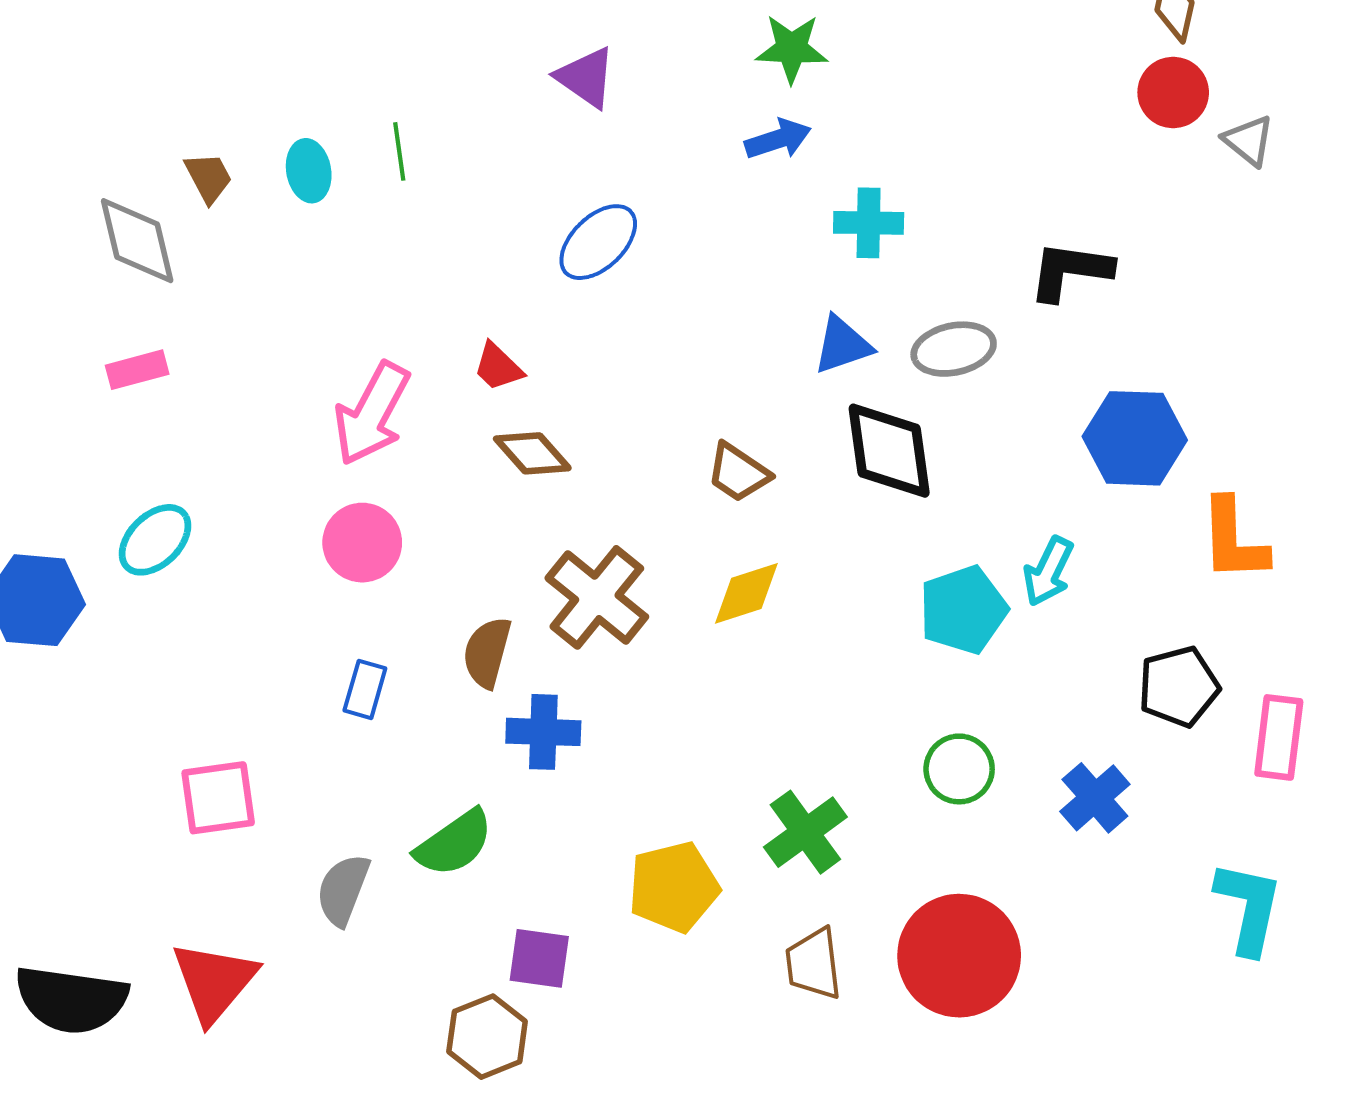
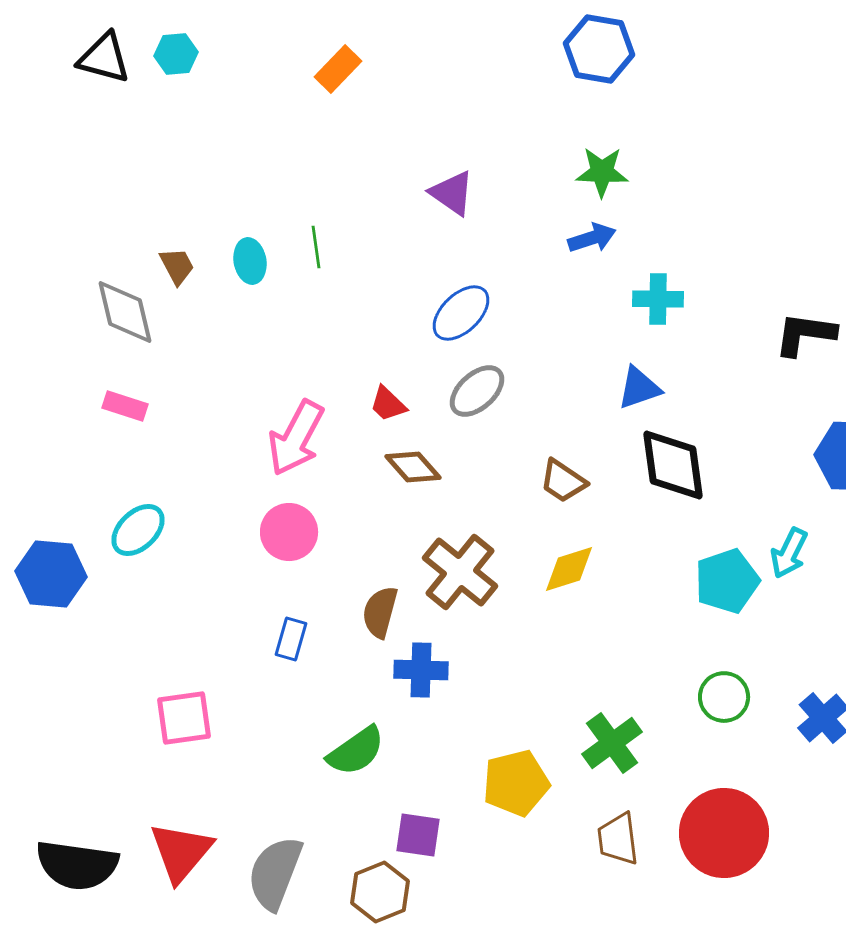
gray ellipse: (954, 349) -> (477, 391), moved, turned -30
pink rectangle: (137, 370) -> (125, 406), turned 33
gray semicircle: (343, 890) -> (275, 873), moved, size x1.4

